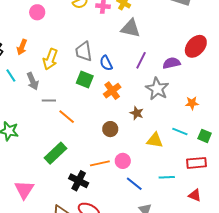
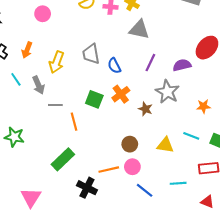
green square: (85, 80) -> (94, 99), moved
brown star: (137, 113) -> (145, 109), moved
orange line: (67, 117) -> (74, 122), turned 36
brown circle: (110, 129) -> (130, 144), moved

